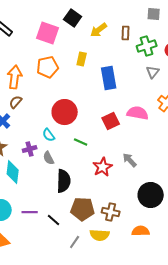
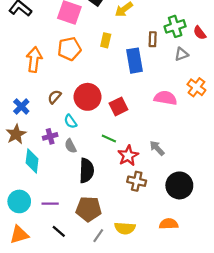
brown rectangle: (126, 33) -> (153, 39), moved
gray triangle: (153, 72) -> (181, 54), turned 32
brown semicircle: (16, 102) -> (54, 97), moved
red square: (111, 121) -> (118, 106), moved
green line: (81, 142) -> (109, 138), moved
brown pentagon: (83, 209) -> (89, 209), moved
brown cross: (111, 212) -> (137, 181), moved
black line: (54, 220) -> (59, 231), moved

